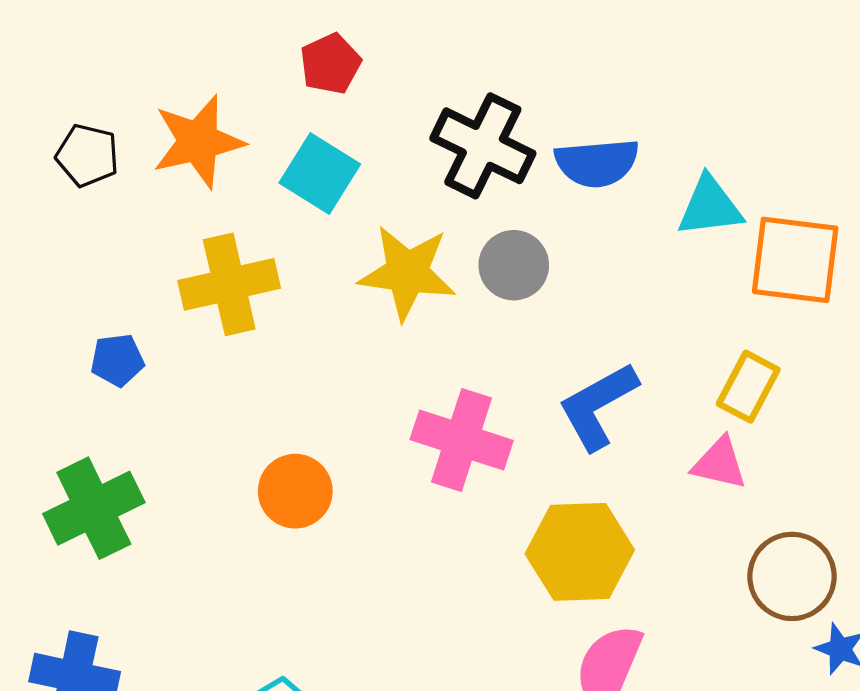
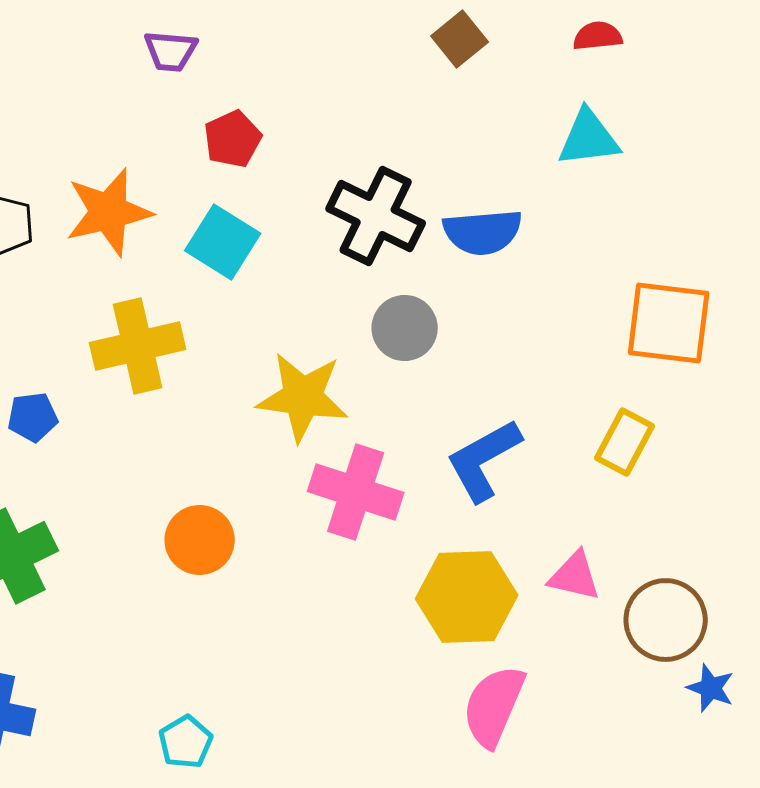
cyan triangle: (710, 207) -> (589, 138), moved
yellow star: (407, 273) -> (303, 397), moved
pink triangle: (719, 463) -> (575, 576), moved

